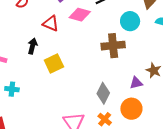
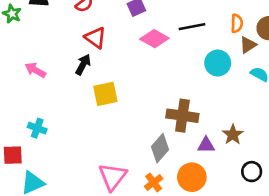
red triangle: (51, 24) -> (95, 38), moved
brown cross: (113, 46) -> (182, 116), moved
cyan cross: (12, 89) -> (37, 128), moved

